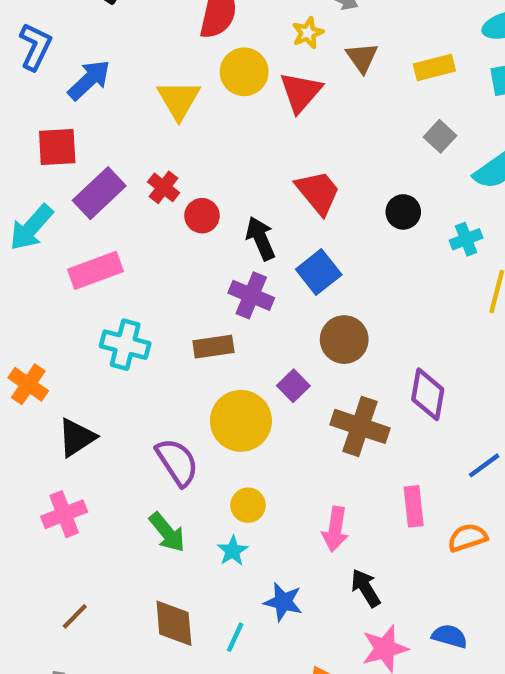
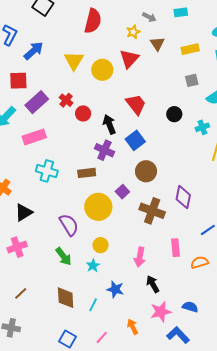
yellow circle: (244, 72) -> (102, 70), moved
gray square: (440, 136) -> (192, 80), turned 32

